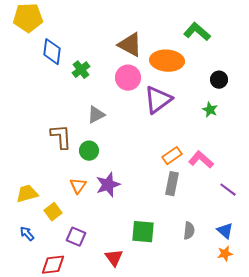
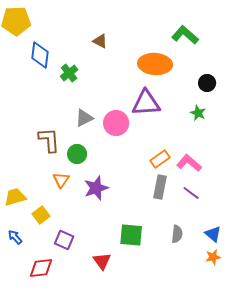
brown triangle: (130, 45) -> (100, 41), moved, size x0.6
pink circle: (128, 78) -> (116, 123), moved
purple triangle: (158, 100) -> (146, 103), turned 32
orange triangle: (78, 186) -> (61, 180), moved
purple line: (228, 190) -> (191, 193), moved

